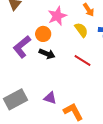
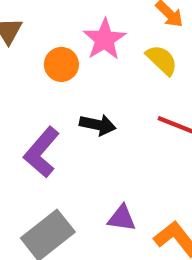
orange circle: (43, 34) -> (61, 64), moved
purple L-shape: (22, 47) -> (42, 152), moved

